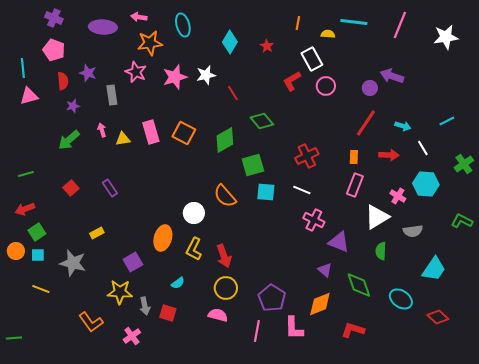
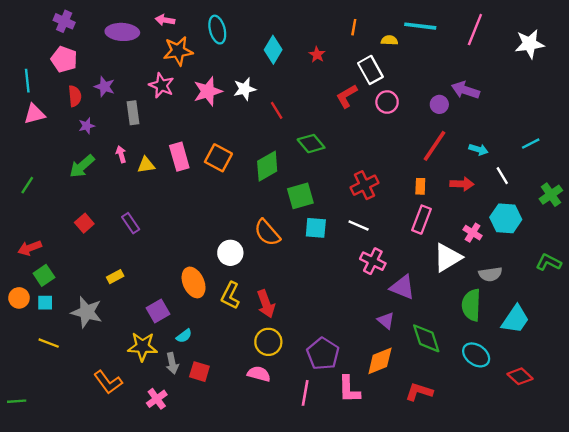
green line: (26, 174) -> (27, 185), moved, turned -42
orange ellipse: (163, 238) -> (194, 282), turned -40
green semicircle: (381, 251) -> (471, 305), moved, size x1.5
cyan semicircle: (178, 283) -> (184, 336), moved

